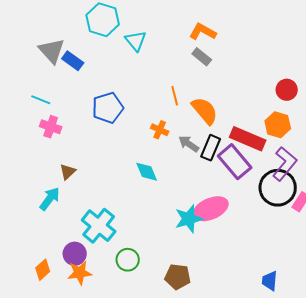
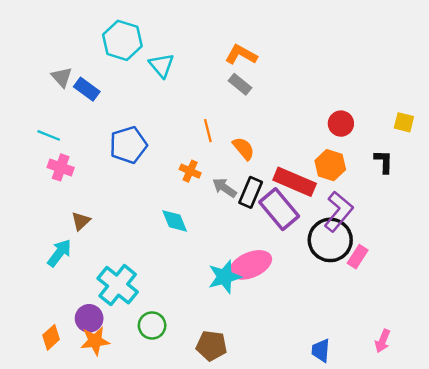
gray triangle: (52, 51) -> (62, 77), size x0.7
orange semicircle: (205, 111) -> (244, 148), size x0.7

